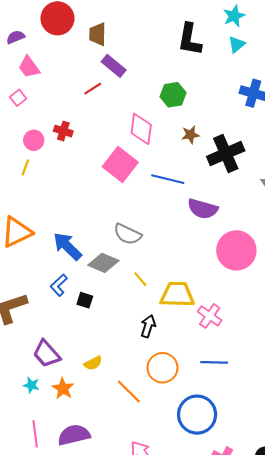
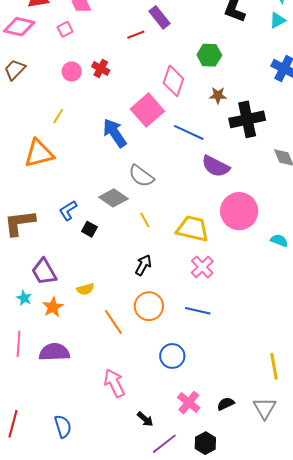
yellow line: (25, 167) -> (58, 116), moved
blue arrow: (67, 246) -> (115, 133), moved
yellow trapezoid: (177, 295) -> (193, 229), moved
blue circle: (197, 415) -> (172, 356), size x0.7

